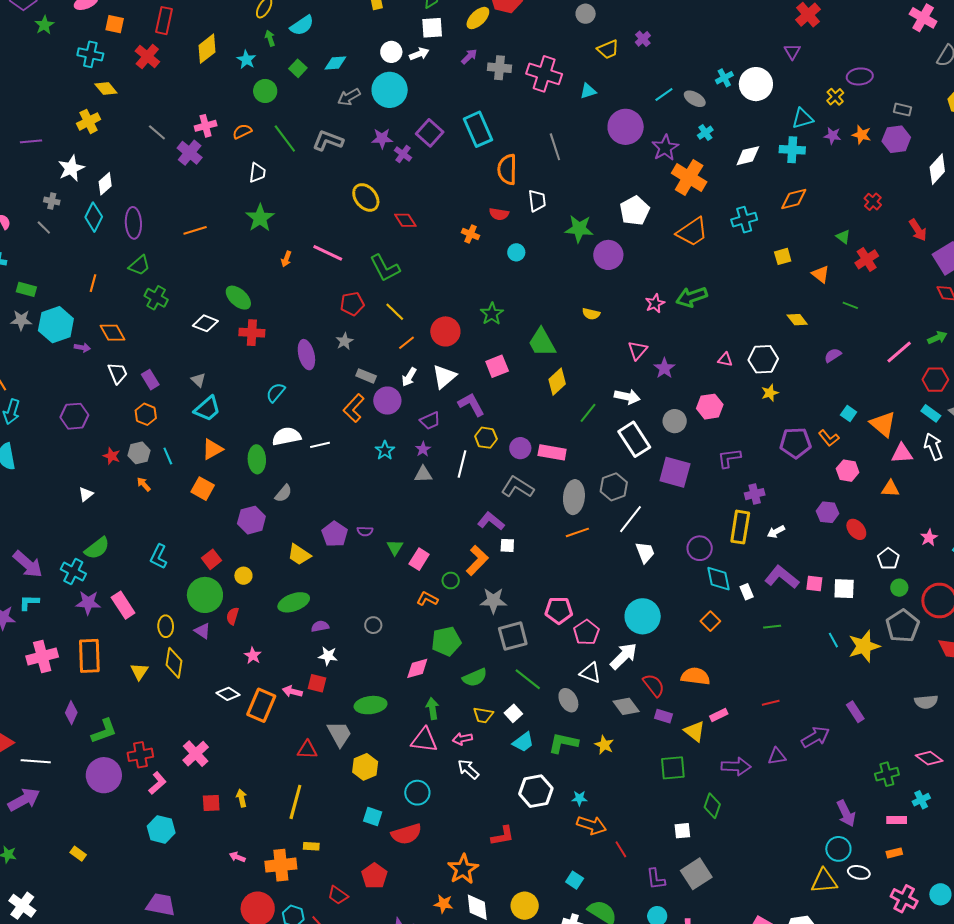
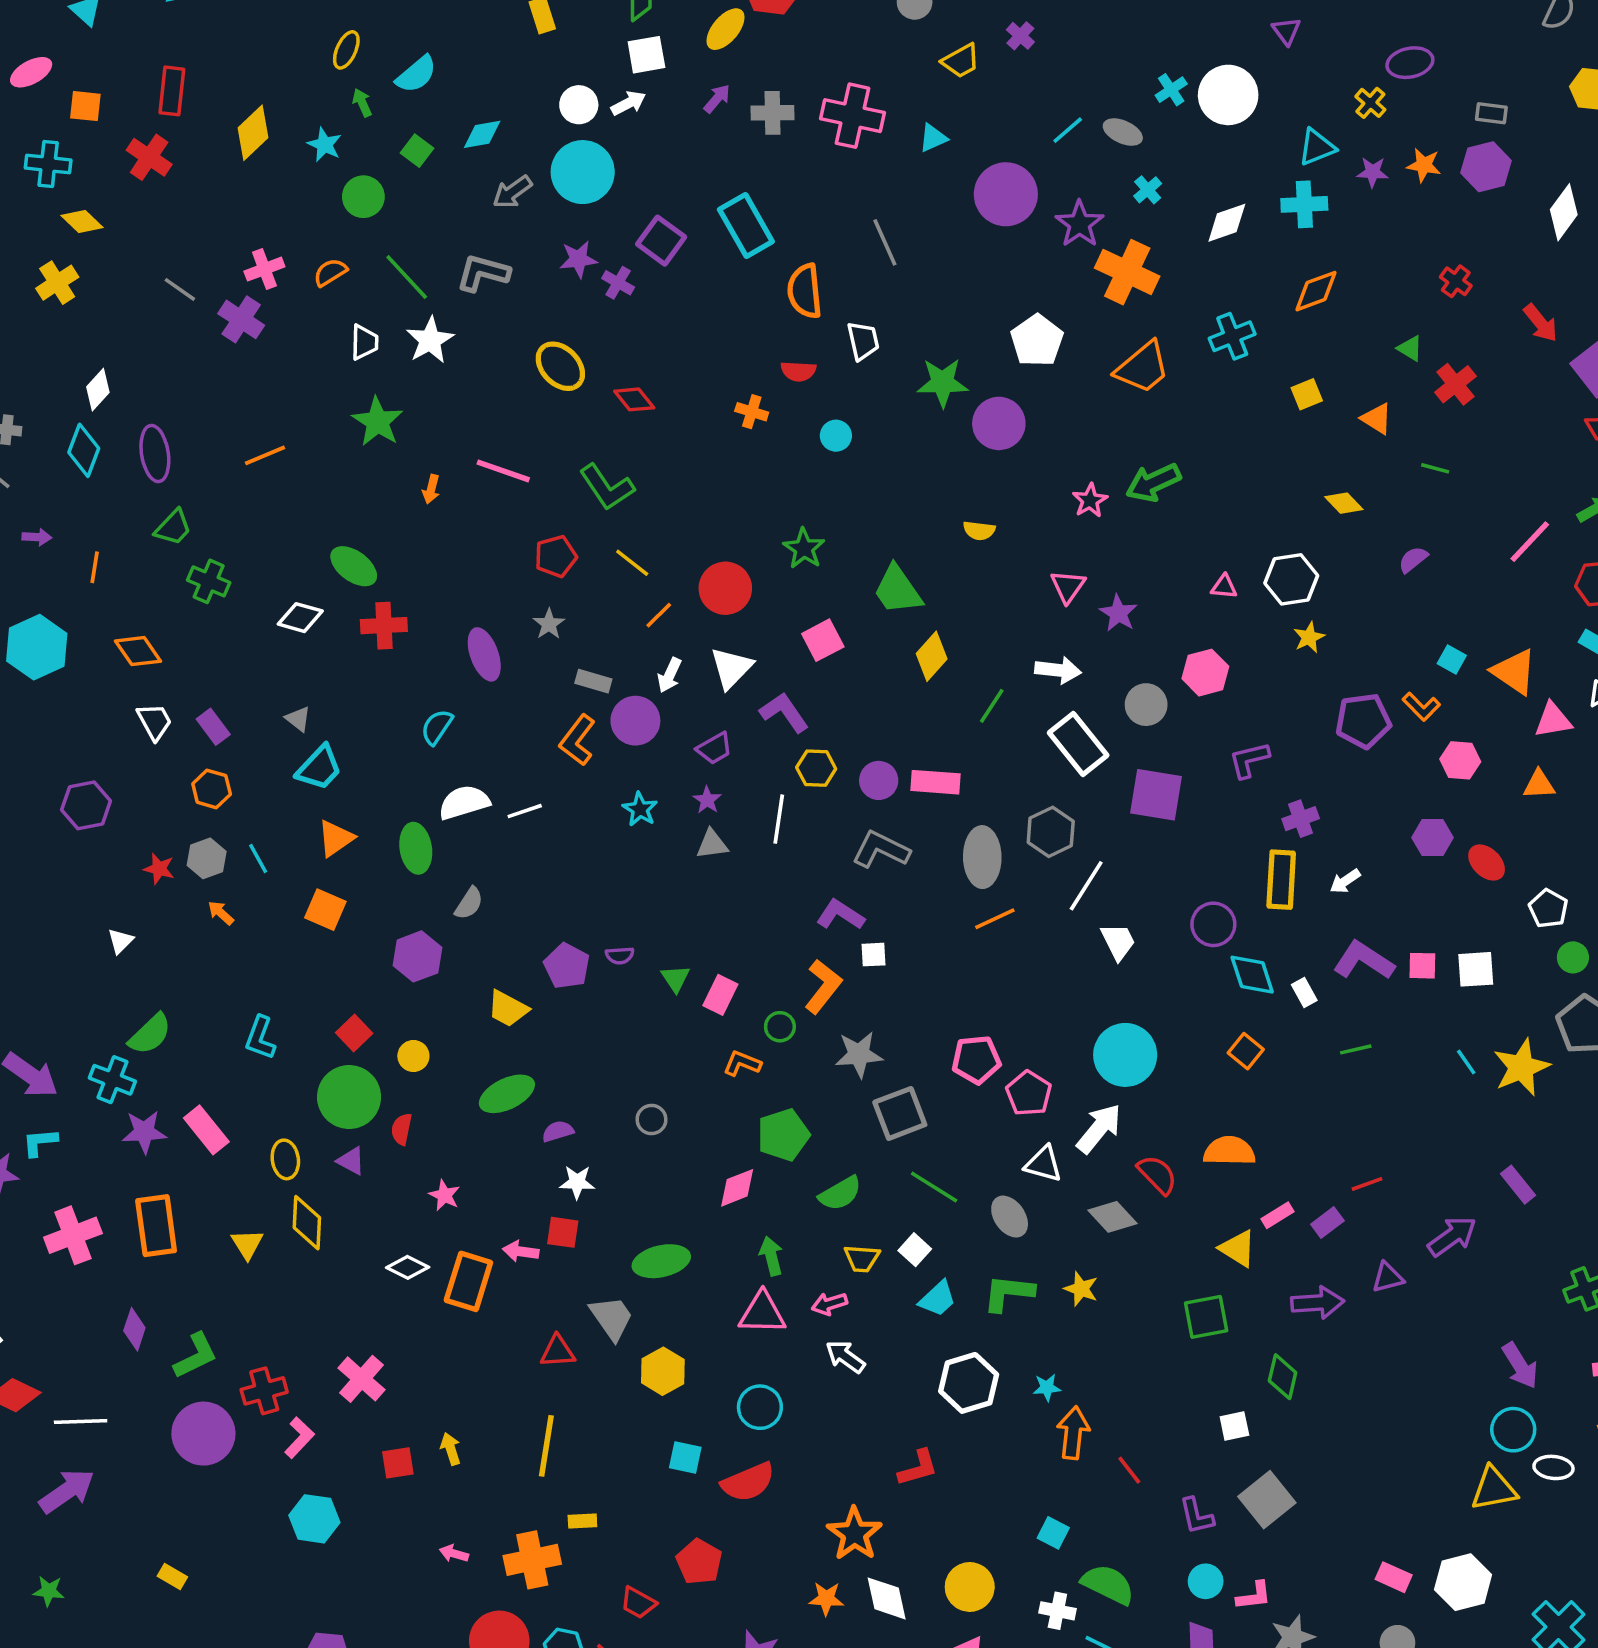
white star: (71, 168) -> (430, 340), moved
purple arrow: (82, 348) -> (37, 537), moved
purple rectangle: (664, 716) -> (1327, 1223), moved, turned -48
orange arrow: (592, 825) -> (1073, 1433), turned -96

